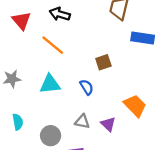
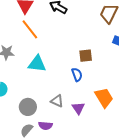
orange line: (53, 45) -> (30, 29), moved
blue semicircle: (87, 87) -> (77, 75), moved

